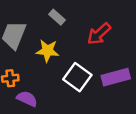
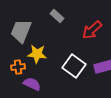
yellow star: (47, 51) -> (37, 54), moved

